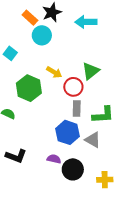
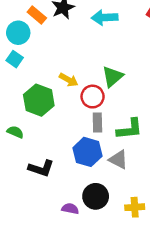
cyan circle: (42, 35) -> (18, 33), moved
black L-shape: (16, 156) -> (41, 168), moved
purple semicircle: (54, 159) -> (70, 209), moved

